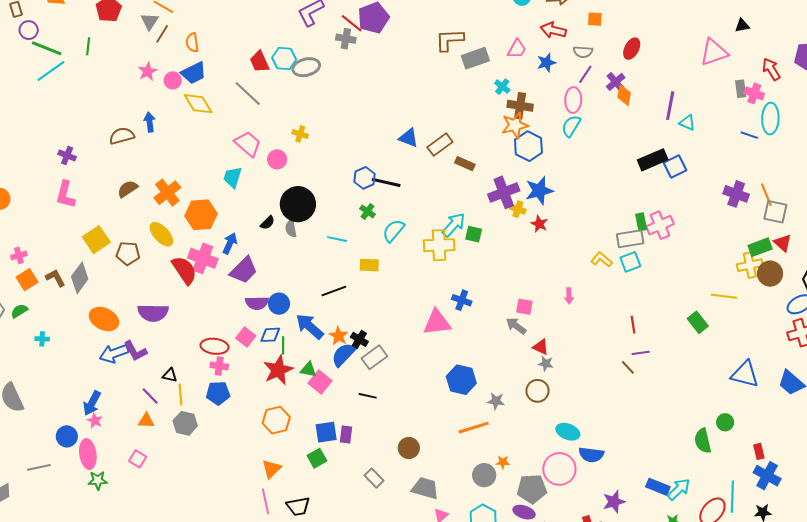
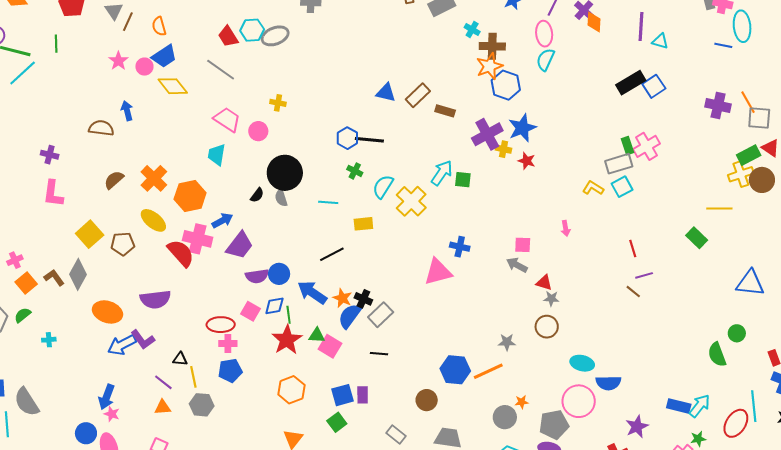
brown semicircle: (122, 136) -> (101, 128), turned 30
blue arrow: (230, 243) -> (222, 221), turned 45
yellow cross: (439, 245) -> (411, 201), moved, turned -36
blue hexagon: (461, 380) -> (455, 370), moved

